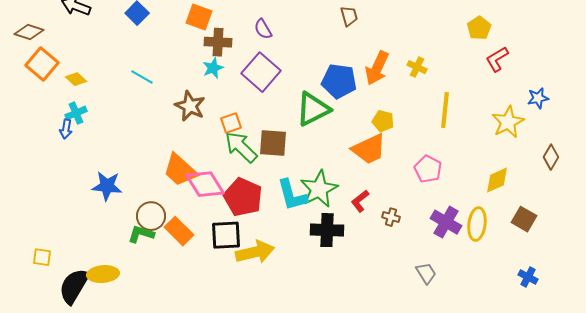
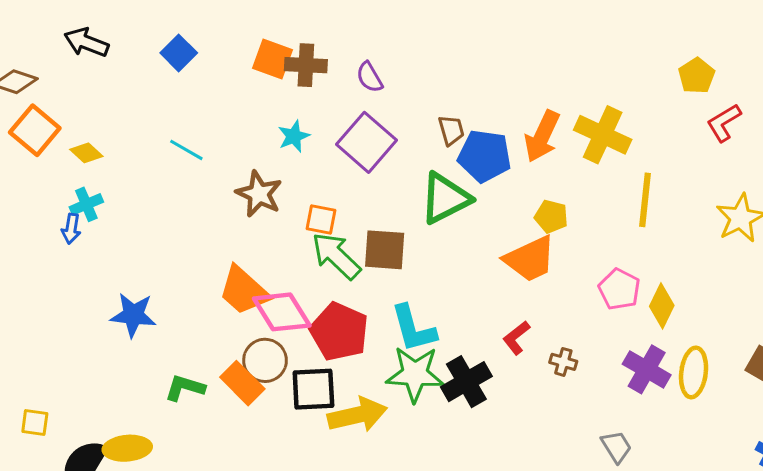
brown trapezoid: (349, 16) -> (451, 130), moved
brown cross: (218, 42) -> (306, 65), moved
yellow cross: (417, 67) -> (603, 135), size x1.8
orange square: (231, 123) -> (321, 220), turned 30
yellow diamond: (497, 180) -> (662, 306), moved, turned -40
green star: (319, 189) -> (415, 374), moved, turned 30
brown circle: (151, 216) -> (265, 360), moved
black cross: (327, 230) -> (466, 382), turned -32

